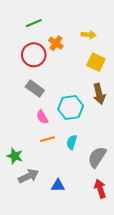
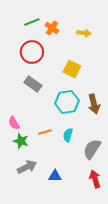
orange cross: (56, 43) -> (52, 28), moved
yellow square: (96, 62) -> (72, 69), moved
brown arrow: (99, 94) -> (94, 104), moved
pink semicircle: (42, 117) -> (14, 123), moved
green star: (15, 156) -> (21, 141), moved

